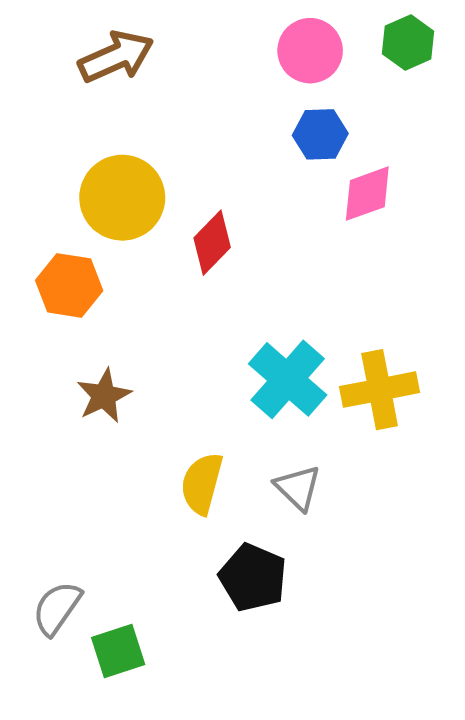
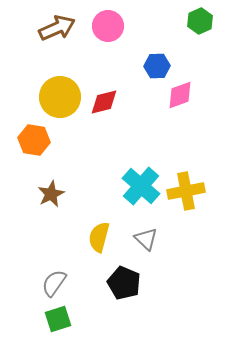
pink circle: (310, 51) -> (108, 26), moved
red diamond: (212, 243) -> (104, 102), moved, turned 32
gray semicircle: (57, 608) -> (54, 283), moved

